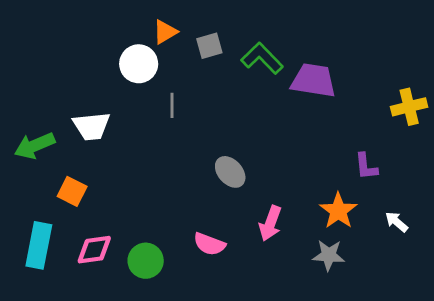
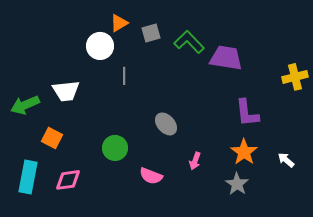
purple L-shape: (366, 166) -> (247, 113), moved, size x1.4
pink arrow: (270, 223) -> (195, 161), size x0.7
gray star: (329, 255) -> (237, 184), turned 30
green circle: (146, 261) -> (115, 148), moved

